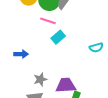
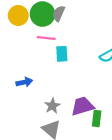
cyan rectangle: (58, 37) -> (62, 54), turned -40

